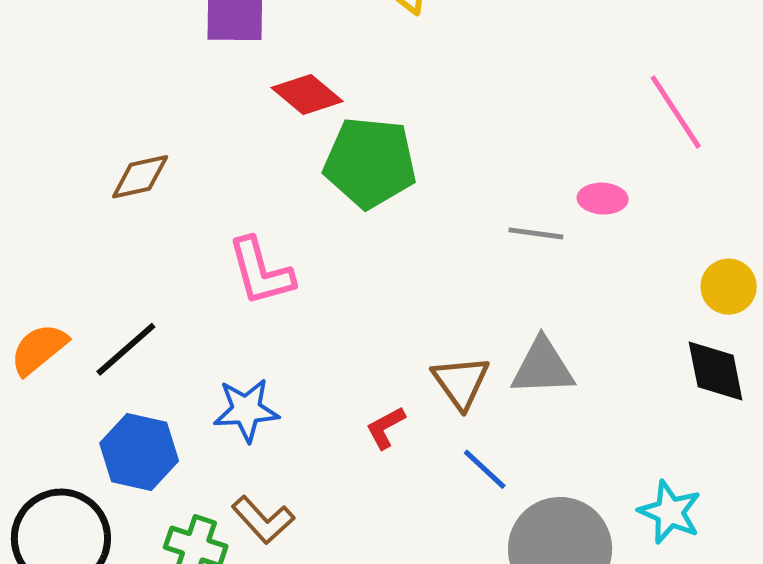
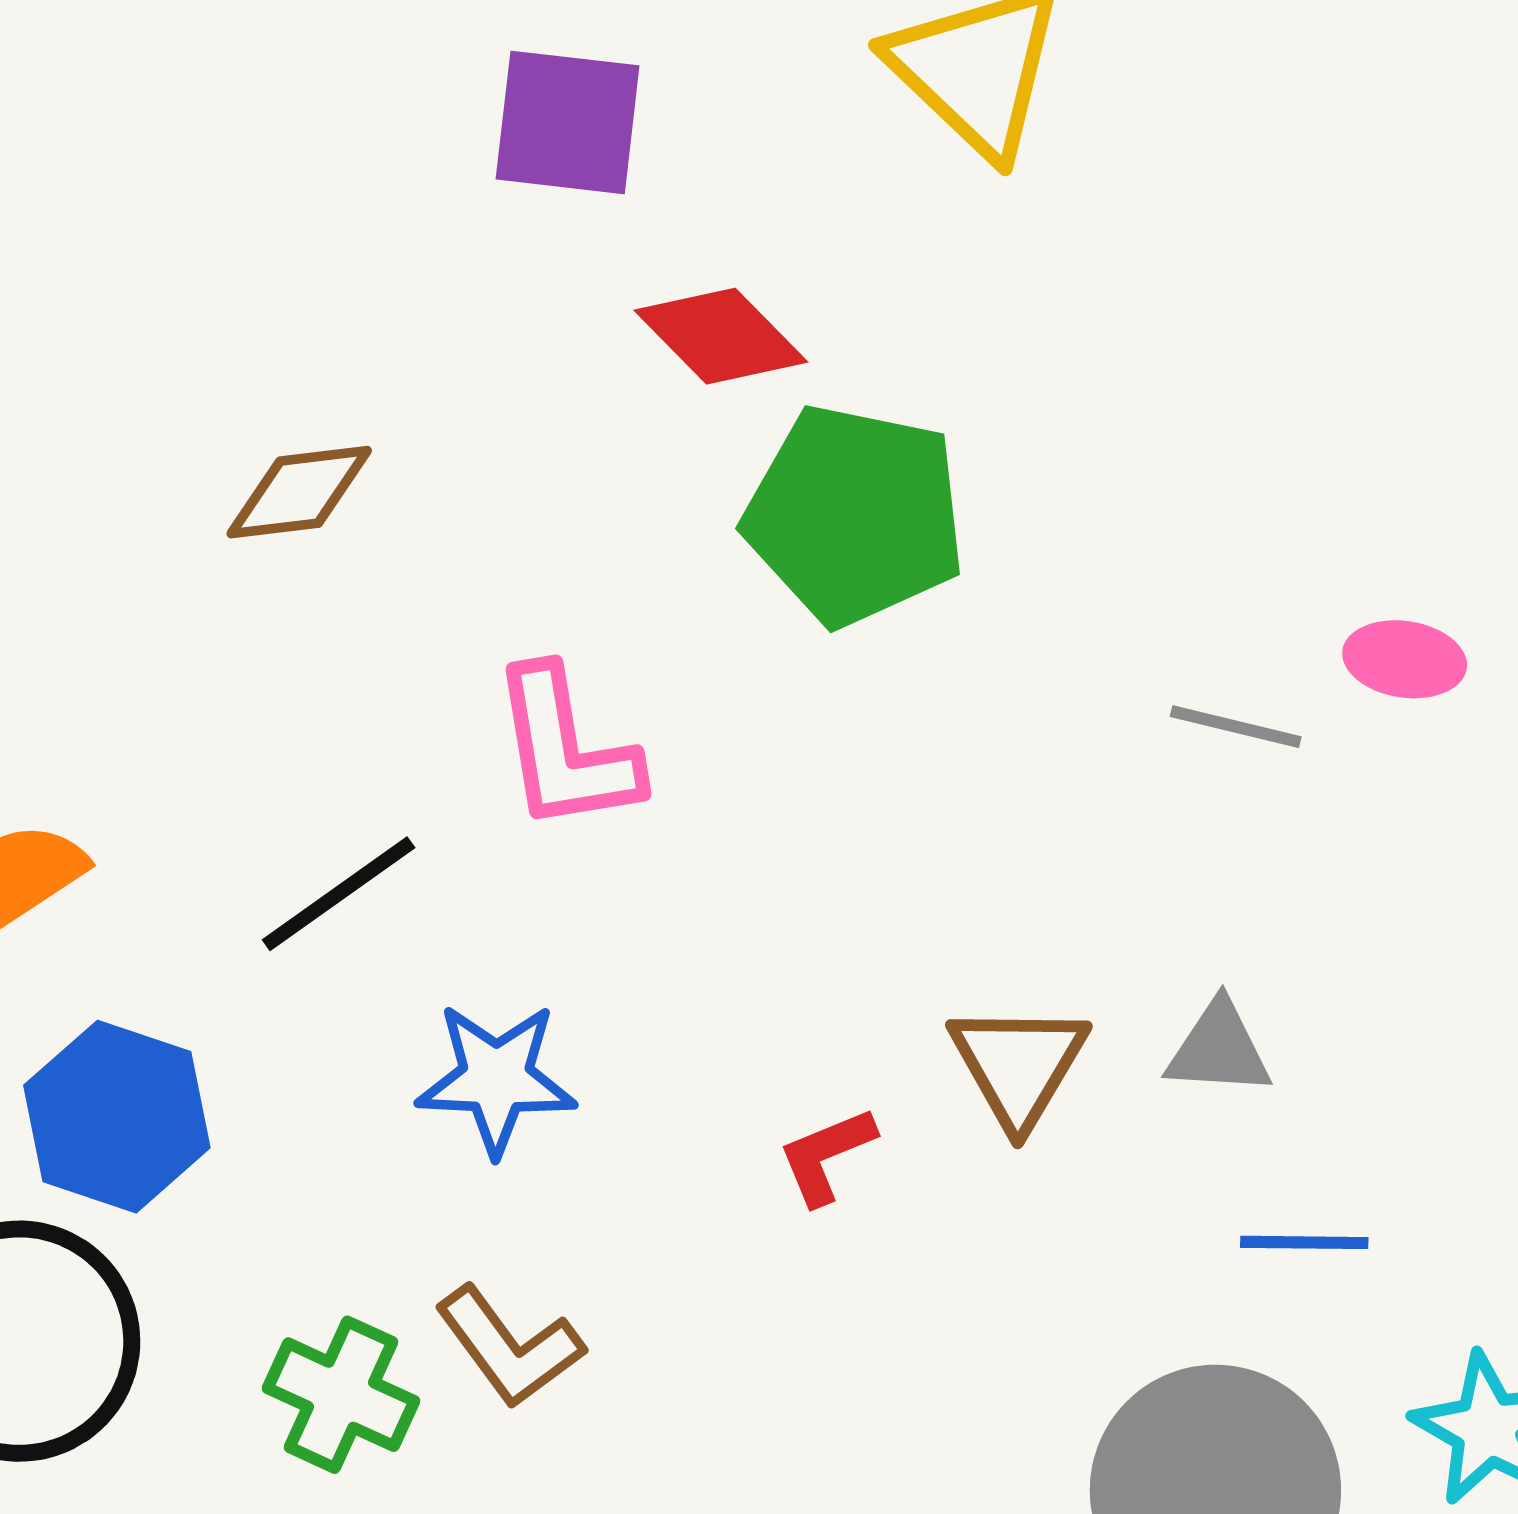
black line: (126, 349) -> (339, 894), moved
gray triangle: (543, 367) -> (1219, 1049), size x0.7
blue hexagon: (139, 452) -> (117, 1117), moved
blue line: (485, 469) -> (1304, 1242), moved, turned -48

